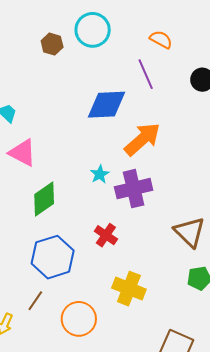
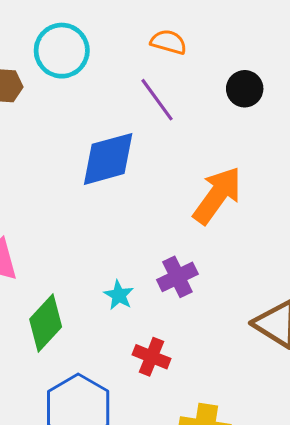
orange arrow: (142, 139) -> (217, 195), moved
cyan star: (100, 174) -> (119, 295), moved
purple cross: (134, 189) -> (177, 277), size x0.7

